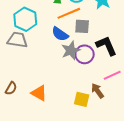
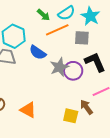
gray square: (82, 26) -> (82, 38), moved
blue semicircle: (60, 34) -> (38, 52), moved

